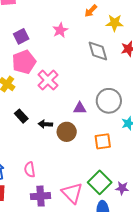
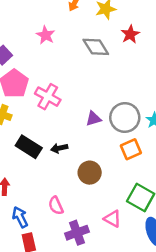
gray circle: (109, 101) -> (125, 118), moved
black rectangle: (21, 116) -> (29, 147), size x1.5
brown circle: (67, 132) -> (90, 173), moved
pink triangle: (72, 193) -> (112, 219), size x0.7

